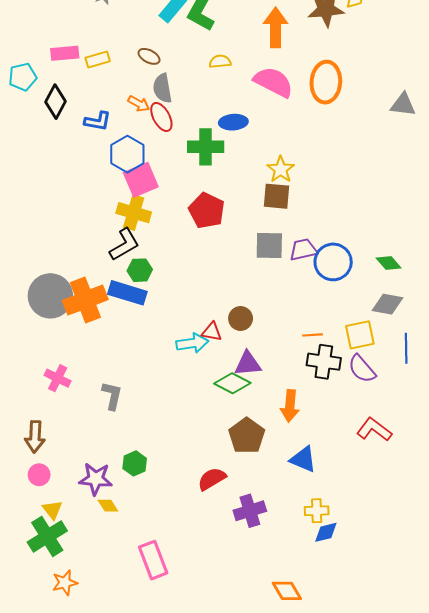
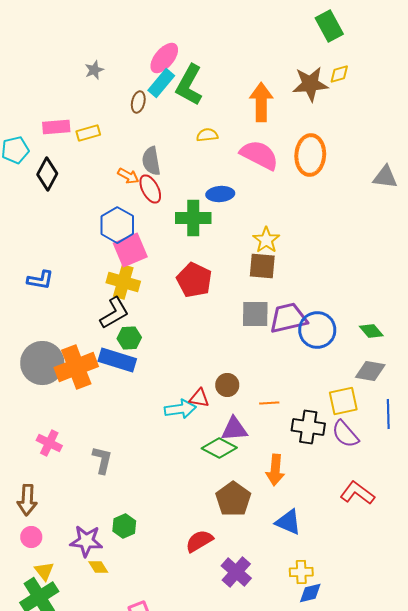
brown ellipse: (149, 56) -> (138, 102), moved, turned 75
blue L-shape: (98, 121) -> (40, 280), moved
purple trapezoid: (303, 250) -> (288, 318), size x1.4
orange line: (313, 335) -> (269, 403), moved
purple cross: (250, 511) -> (236, 572), turned -32

